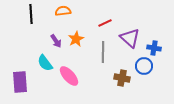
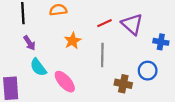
purple triangle: (130, 38) -> (132, 24), moved
purple arrow: (56, 41) -> (29, 43), moved
blue cross: (154, 48) -> (161, 42), moved

